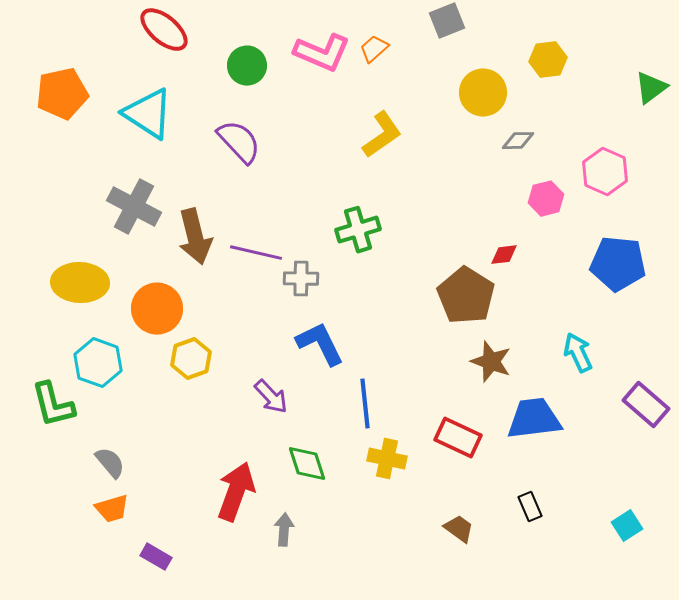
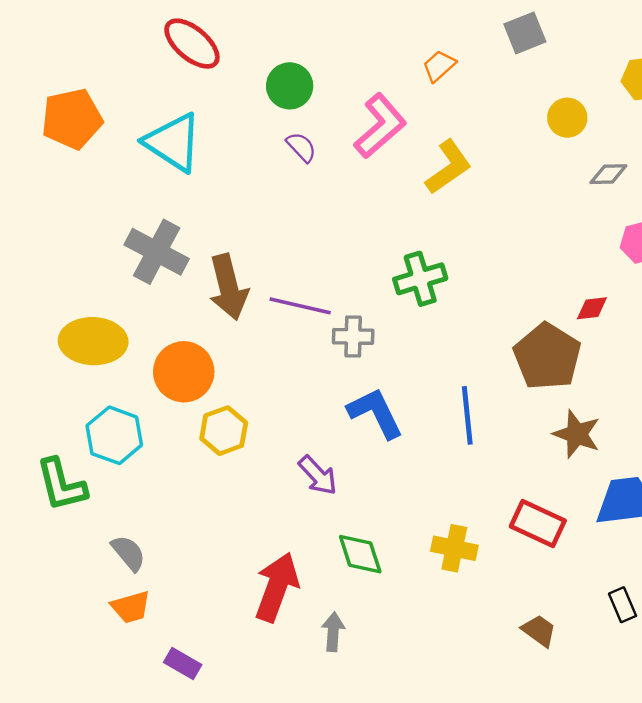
pink L-shape: (322, 53) -> (380, 126), moved, turned -64
yellow circle: (483, 93) -> (567, 118), size x0.7
purple semicircle: (239, 142) -> (301, 147), moved, size x0.6
blue line: (365, 404) -> (467, 415), moved

